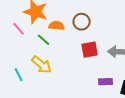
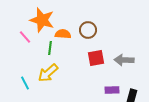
green line: (44, 40) -> (50, 48), turned 56
yellow arrow: (42, 65) -> (48, 73), turned 100

